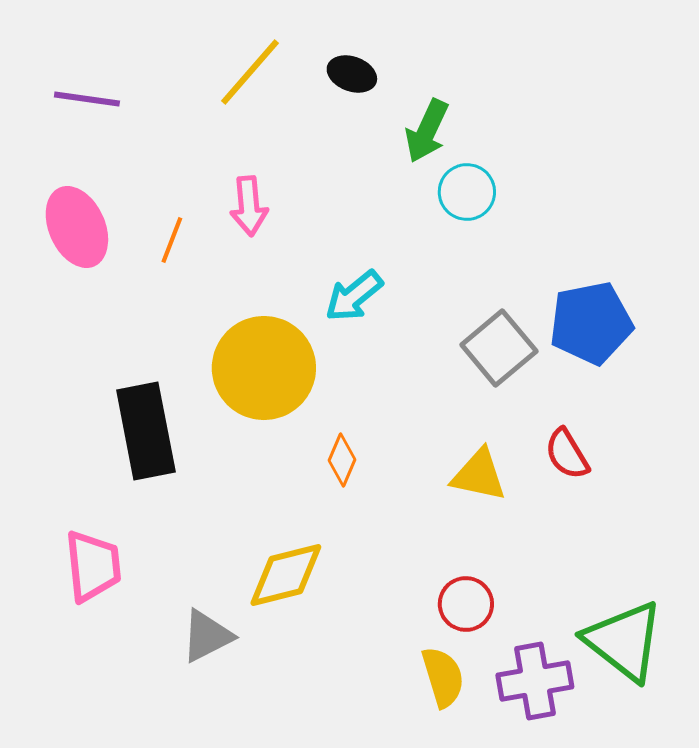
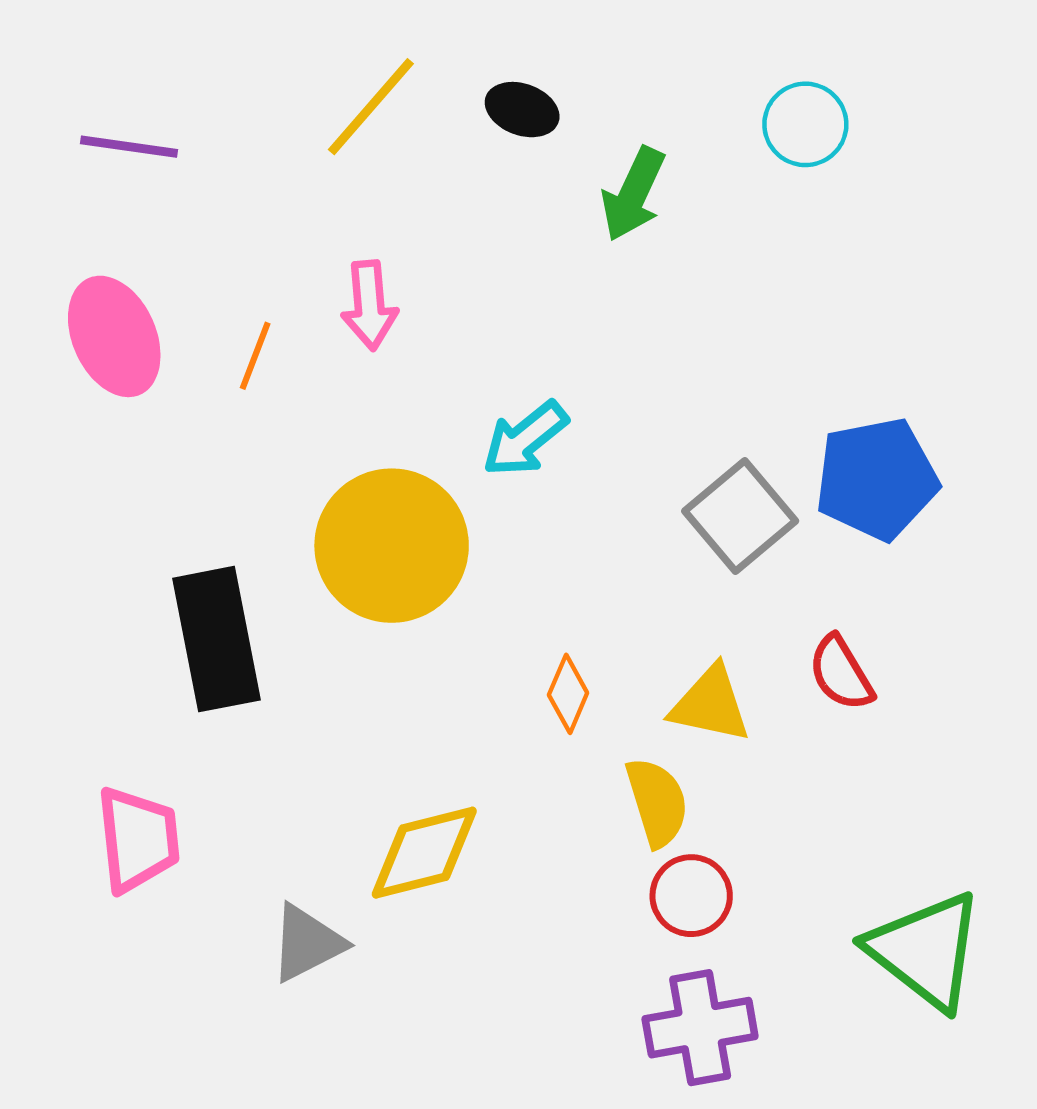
cyan circle: (467, 192) -> (805, 124), moved
orange diamond: (342, 460) -> (568, 694), moved
yellow semicircle: (443, 677) -> (657, 802), moved
purple cross: (535, 681) -> (700, 1028), moved

